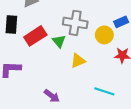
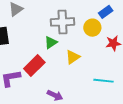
red rectangle: (35, 36) -> (34, 65), moved
green triangle: (59, 41) -> (51, 42), turned 48

